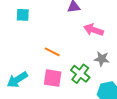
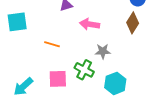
cyan square: (23, 15) -> (17, 22), size x1.5
orange line: (52, 52) -> (52, 44), moved

